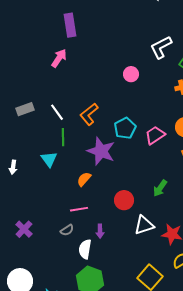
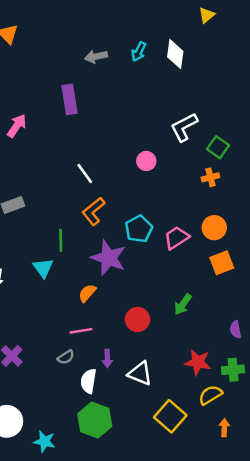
pink arrow: (59, 58) -> (17, 126), moved
white line: (57, 112) -> (85, 174), moved
white triangle: (144, 225) -> (140, 374), moved, turned 40

